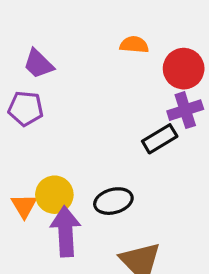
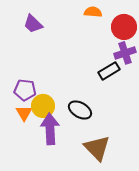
purple pentagon: (26, 109) -> (25, 90), moved
black ellipse: (113, 201) -> (80, 110), turned 45

